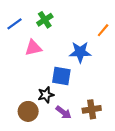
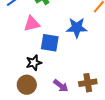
blue square: (61, 76) -> (50, 43), moved
black star: (46, 95) -> (34, 63), moved

